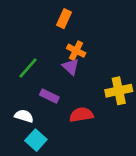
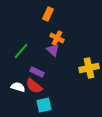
red semicircle: (81, 115) -> (34, 86), moved, turned -132
cyan square: (36, 140) -> (44, 105), moved, turned 35

